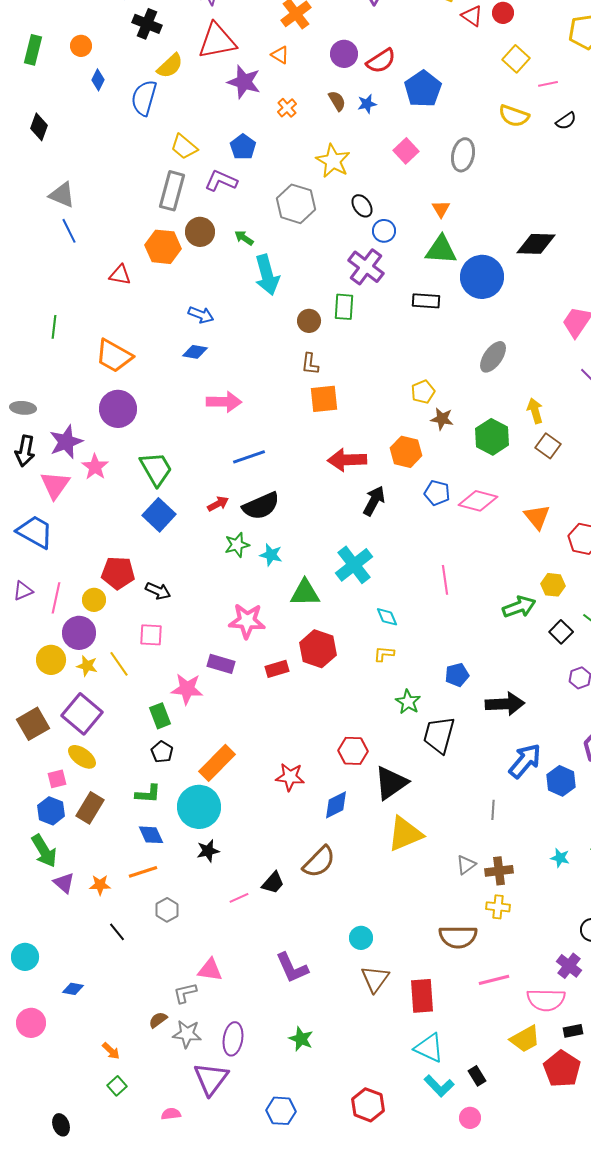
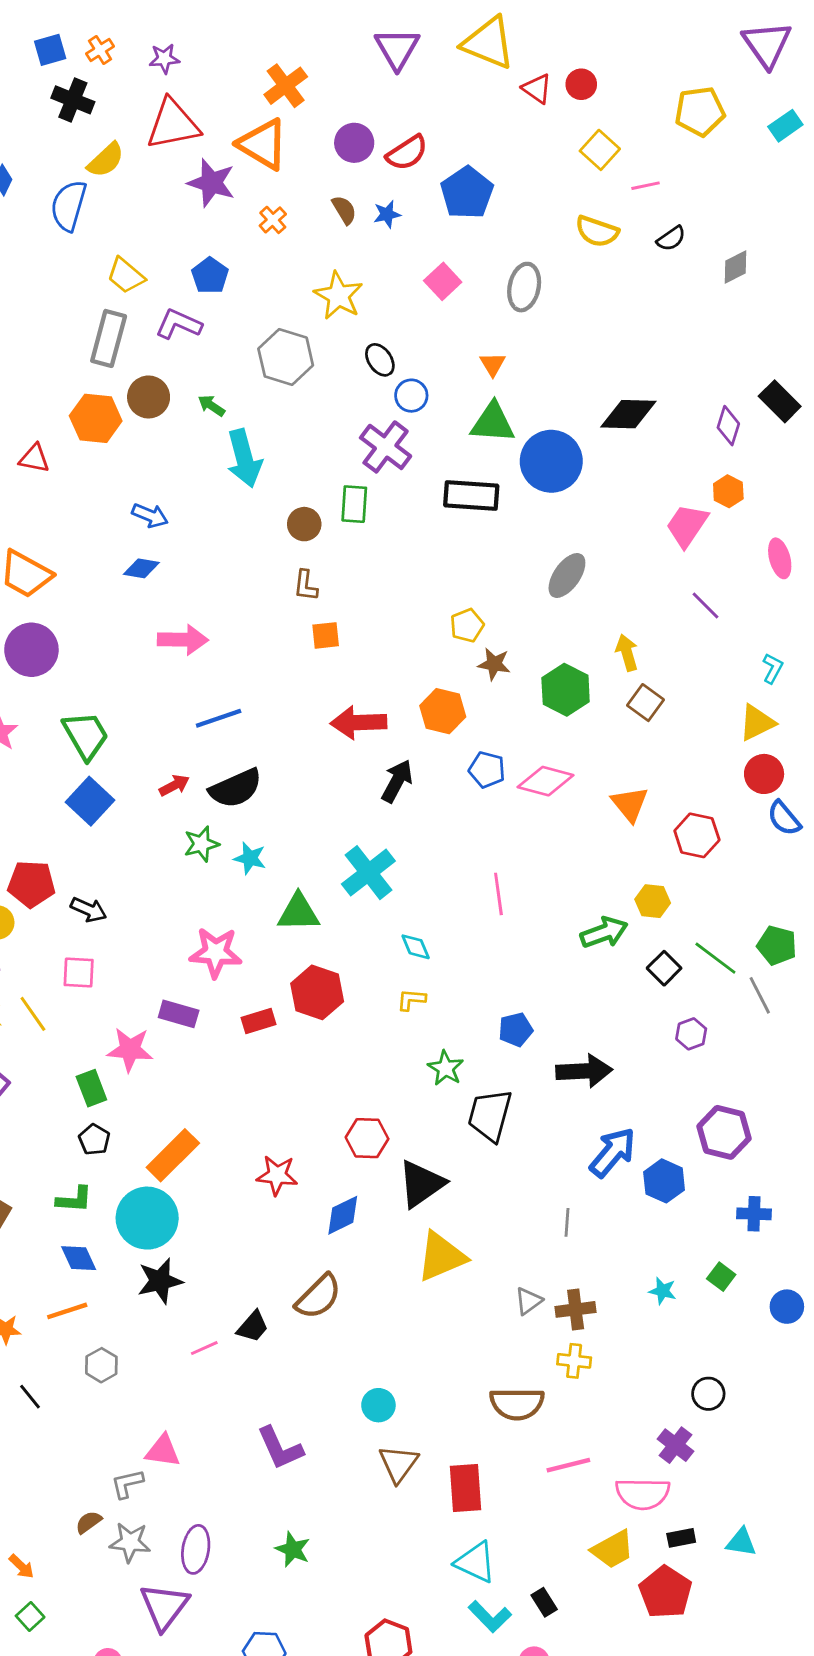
orange triangle: (280, 55) -> (263, 144), size x2.0
black rectangle: (426, 301) -> (471, 496), size x1.4
orange square: (324, 399) -> (326, 635), size x0.7
black star: (208, 851) -> (160, 1281), size x1.4

